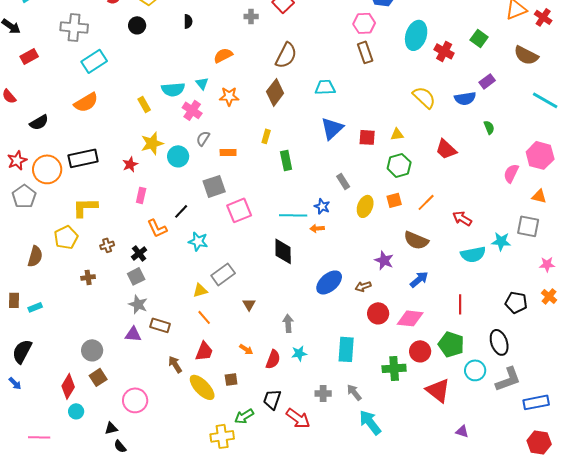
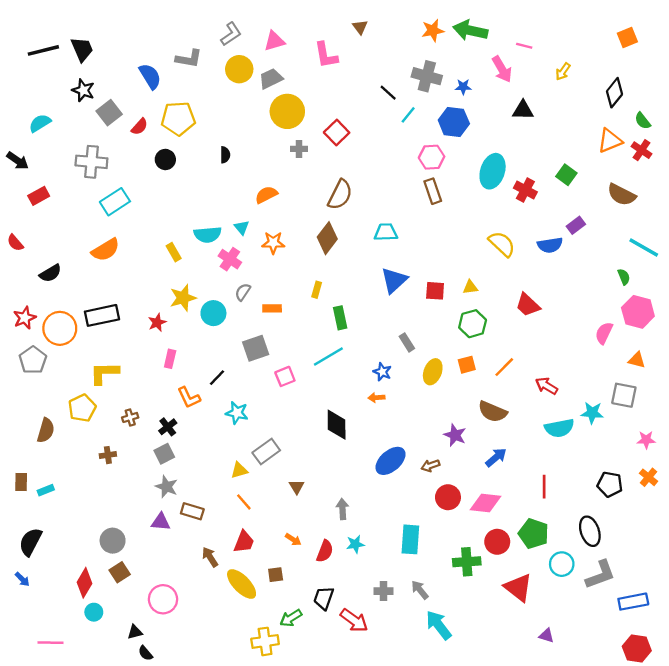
green semicircle: (489, 127) -> (624, 277), moved
pink square: (239, 210) -> (285, 376), size x0.7
cyan line: (293, 215) -> (328, 357), moved, turned -32

